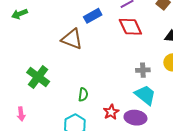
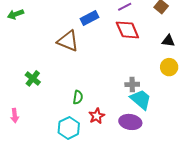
gray cross: (143, 70) -> (132, 84), moved
green cross: (38, 77) -> (33, 78), size x0.7
red star: (111, 112) -> (97, 116), moved

